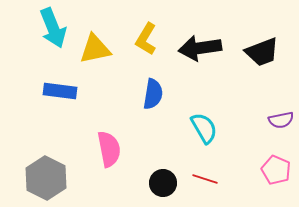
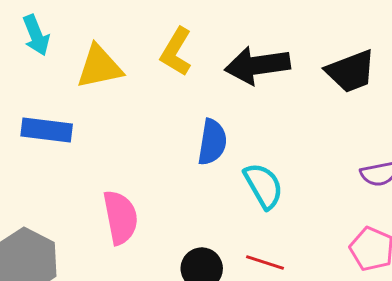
cyan arrow: (53, 28) -> (36, 35), size x0.7
blue semicircle: (153, 94) -> (212, 142), moved

